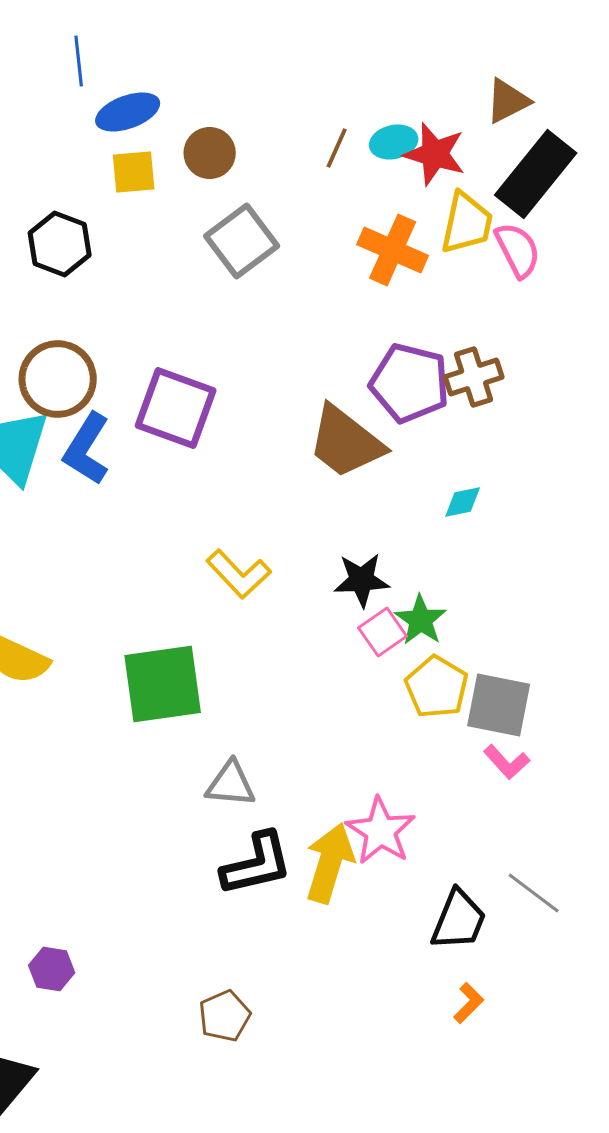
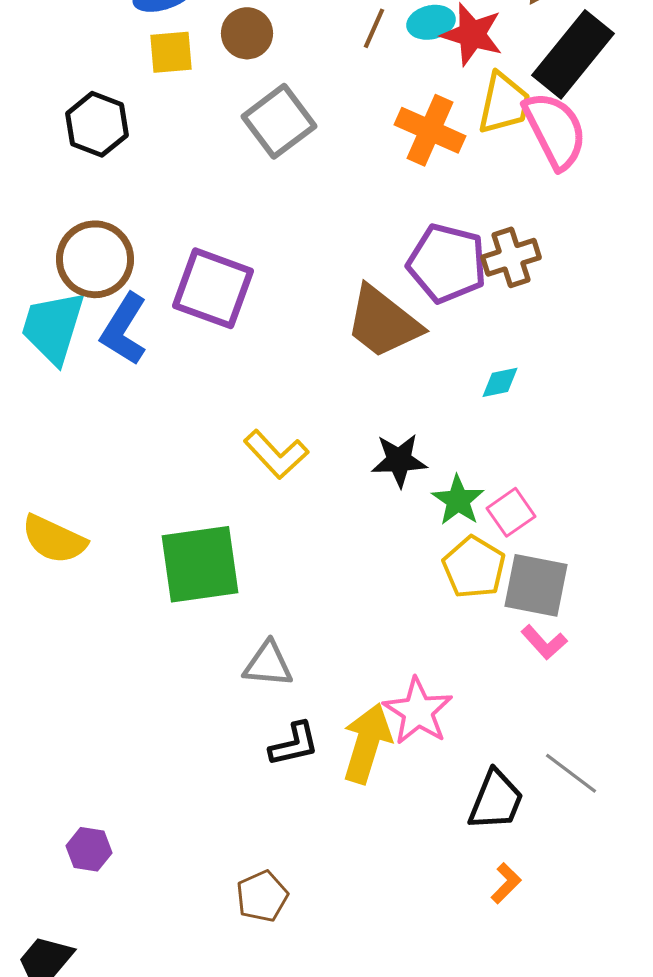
pink semicircle: (518, 250) -> (555, 130), size x1.4
pink square: (383, 632) -> (511, 512), moved
black L-shape: (257, 864) -> (294, 744), size x0.7

